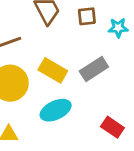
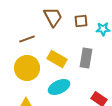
gray rectangle: (94, 69) -> (86, 58), turned -48

